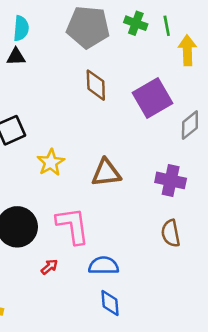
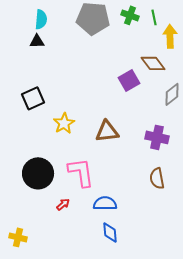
brown diamond: (96, 85) -> (153, 63), moved, turned -35
purple square: (153, 98) -> (129, 80), moved, size x0.7

